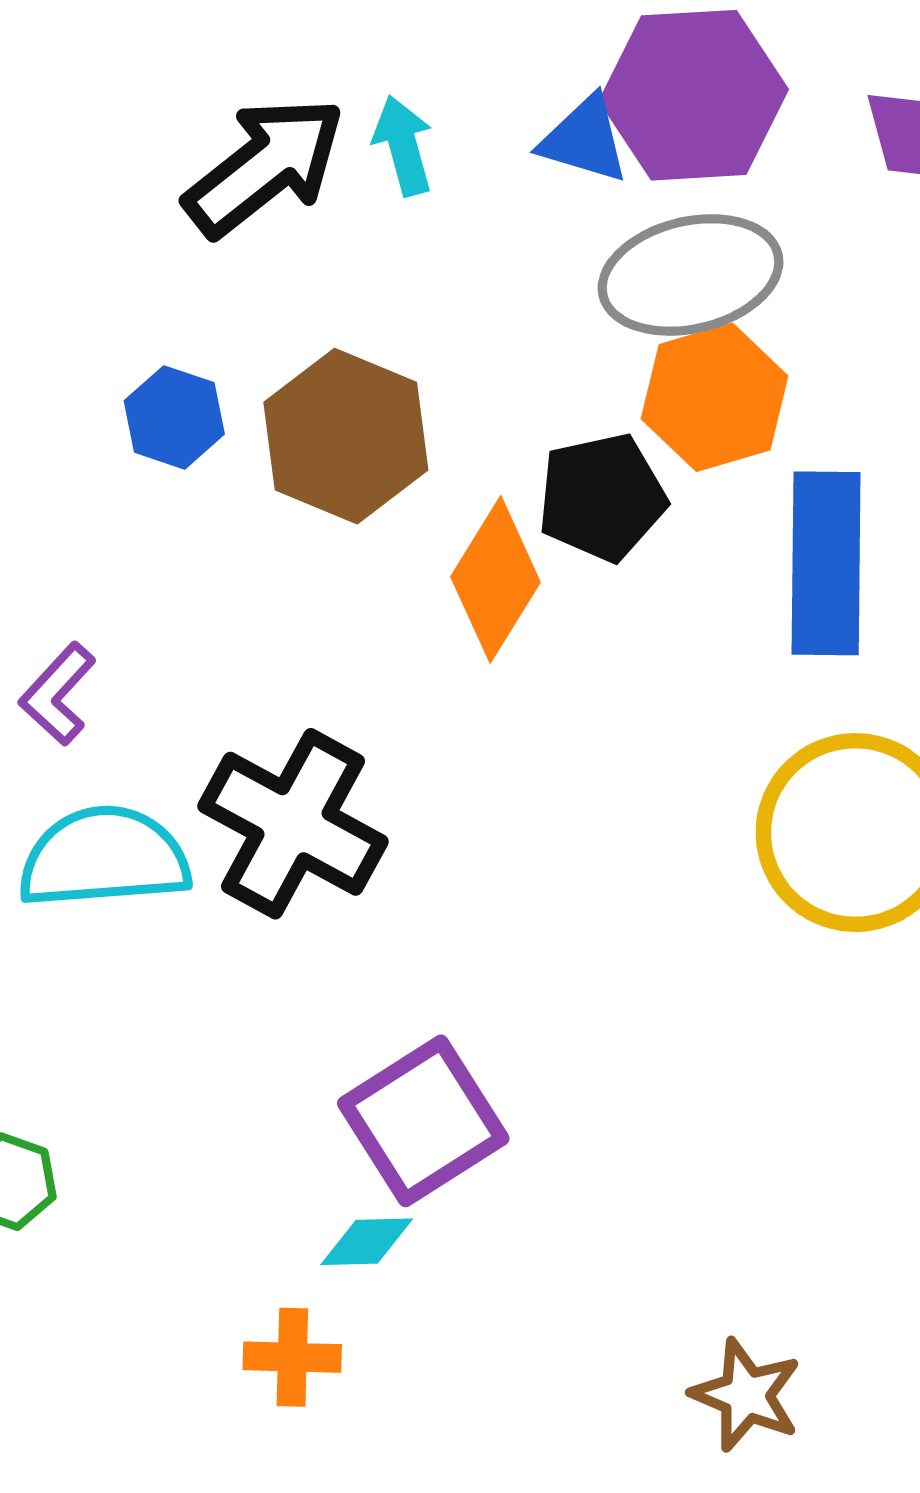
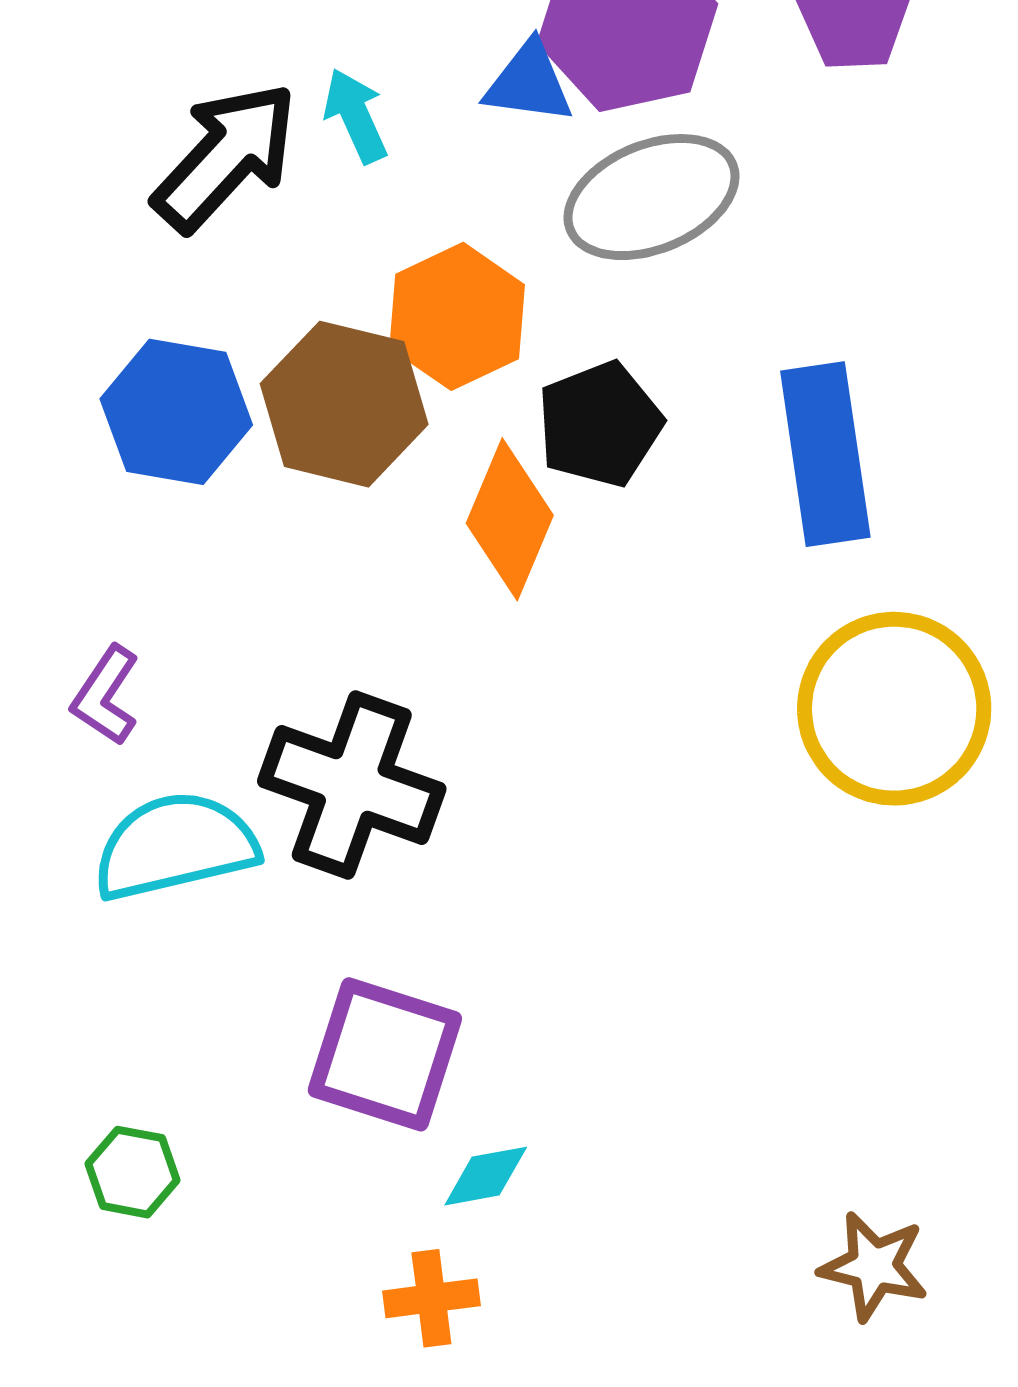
orange hexagon: (715, 397) -> (457, 316), moved
blue hexagon: (174, 417) -> (176, 412), size x1.5
purple square: (423, 1121) -> (385, 1054), moved, turned -31

